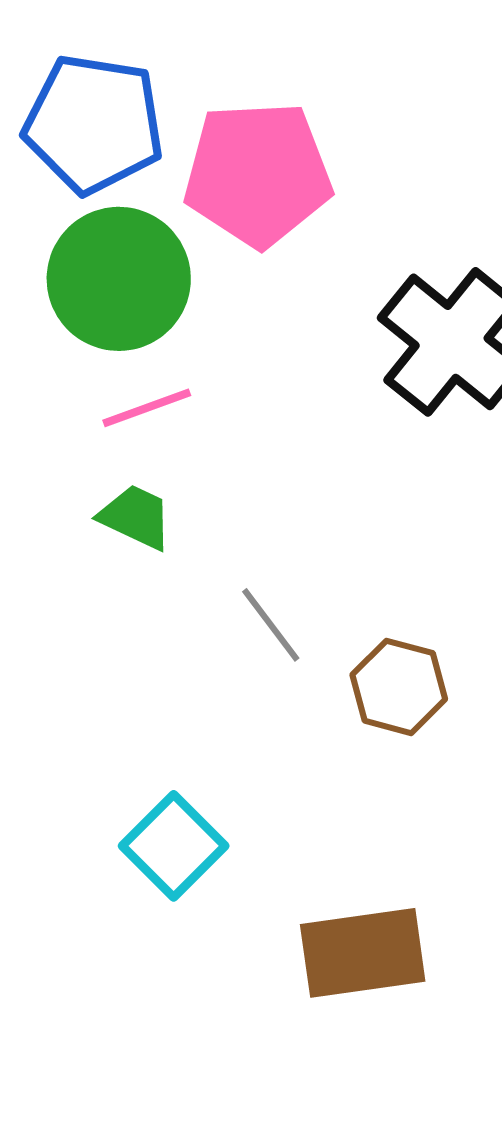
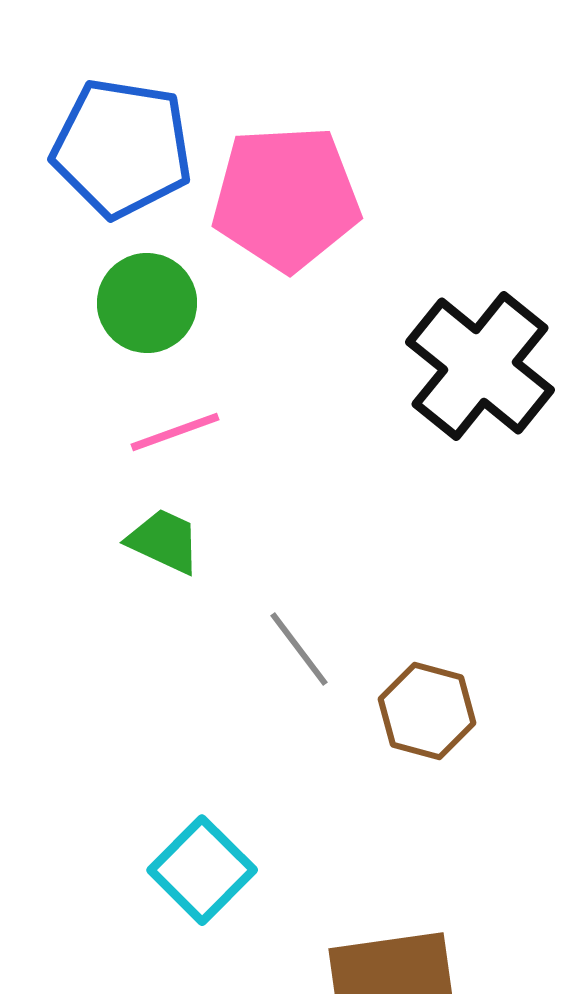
green circle: (119, 279) -> (147, 303), size x0.7

